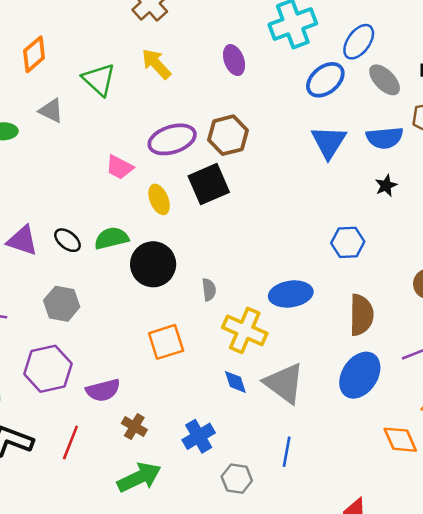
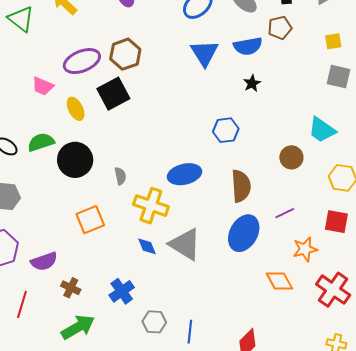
blue line: (287, 452) -> (190, 332), moved

